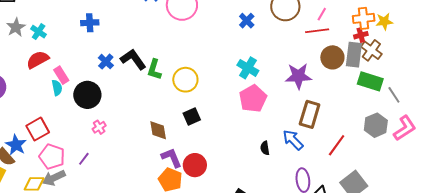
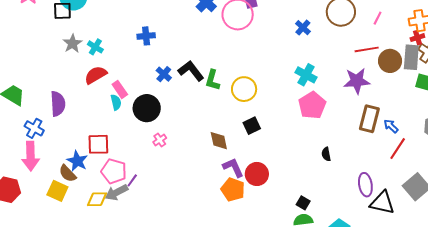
red line: (317, 31) -> (367, 49), moved
red square: (38, 129) -> (98, 144), turned 30
blue arrow: (293, 140) -> (391, 126), moved, size x0.7
purple line: (84, 159) -> (132, 180), moved

